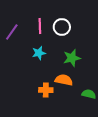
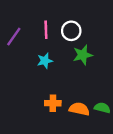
green star: (72, 58) -> (83, 55), moved
orange semicircle: (64, 80) -> (79, 109), moved

